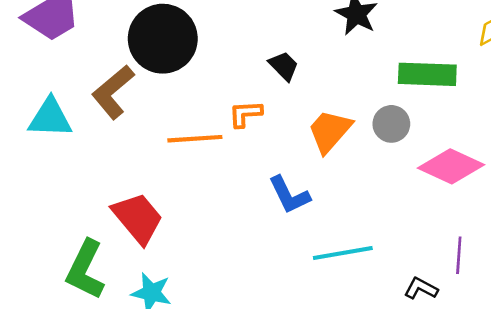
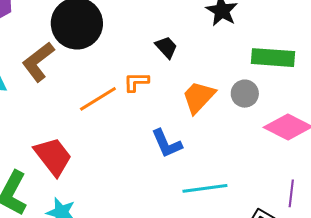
orange line: (195, 139) -> (98, 99), turned -30

